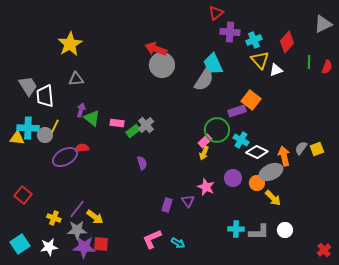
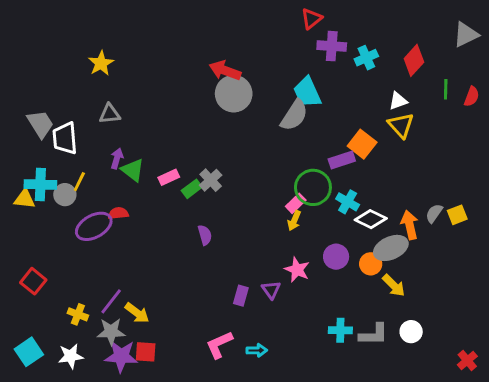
yellow star: (70, 44) -> (101, 63), size x0.7
yellow triangle: (260, 60) -> (401, 125), moved
pink rectangle: (117, 123) -> (169, 177), turned -32
cyan arrow: (178, 243) -> (257, 350), turned -32

